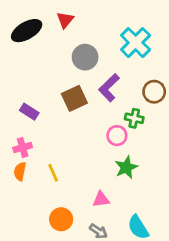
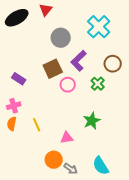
green cross: (134, 118) -> (98, 84), turned 32
pink circle: (117, 136) -> (68, 85), moved
pink triangle: (101, 199) -> (67, 138), moved
orange circle: (61, 219) -> (54, 160), moved

